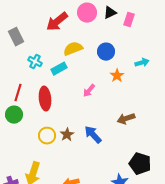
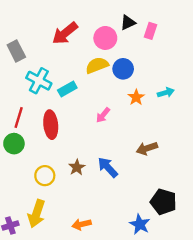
pink circle: (87, 13) -> (105, 38), moved
yellow semicircle: (73, 49) -> (97, 65), moved
cyan cross: (35, 62) -> (39, 81), size x1.5
cyan arrow: (142, 63) -> (166, 93), moved
yellow circle: (47, 136) -> (45, 176), moved

